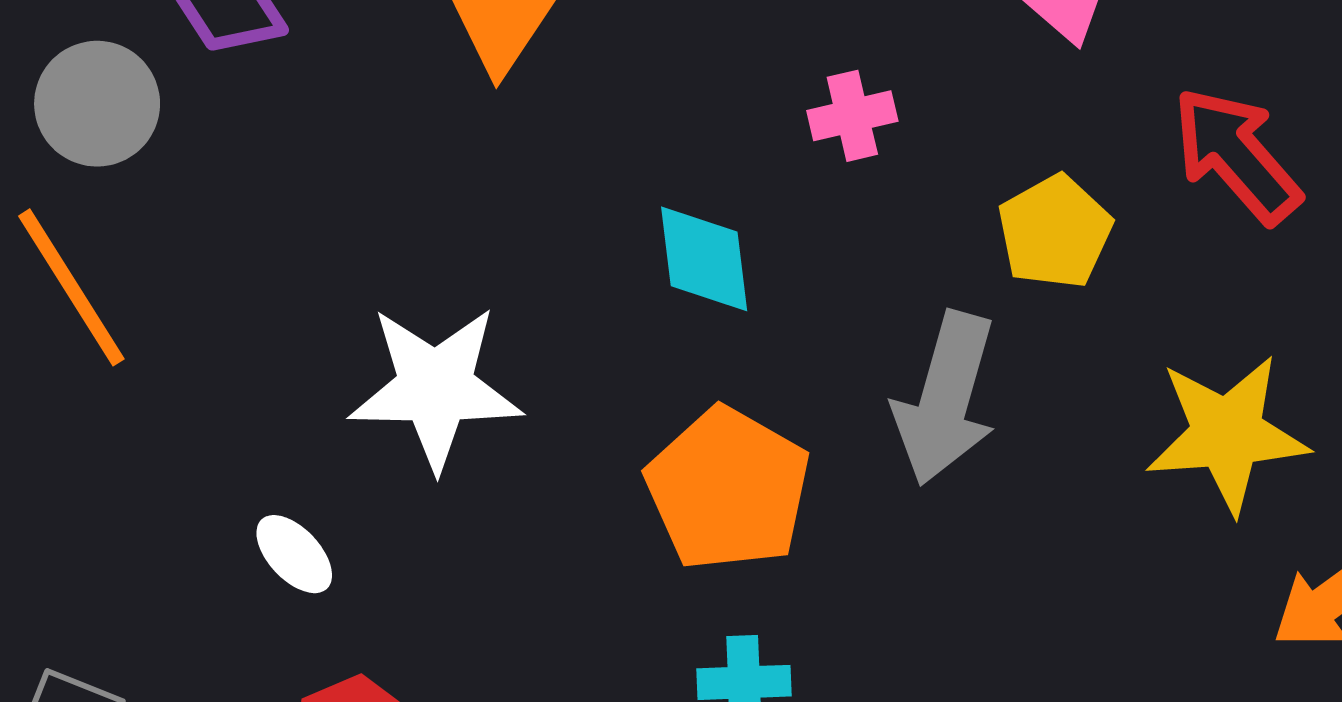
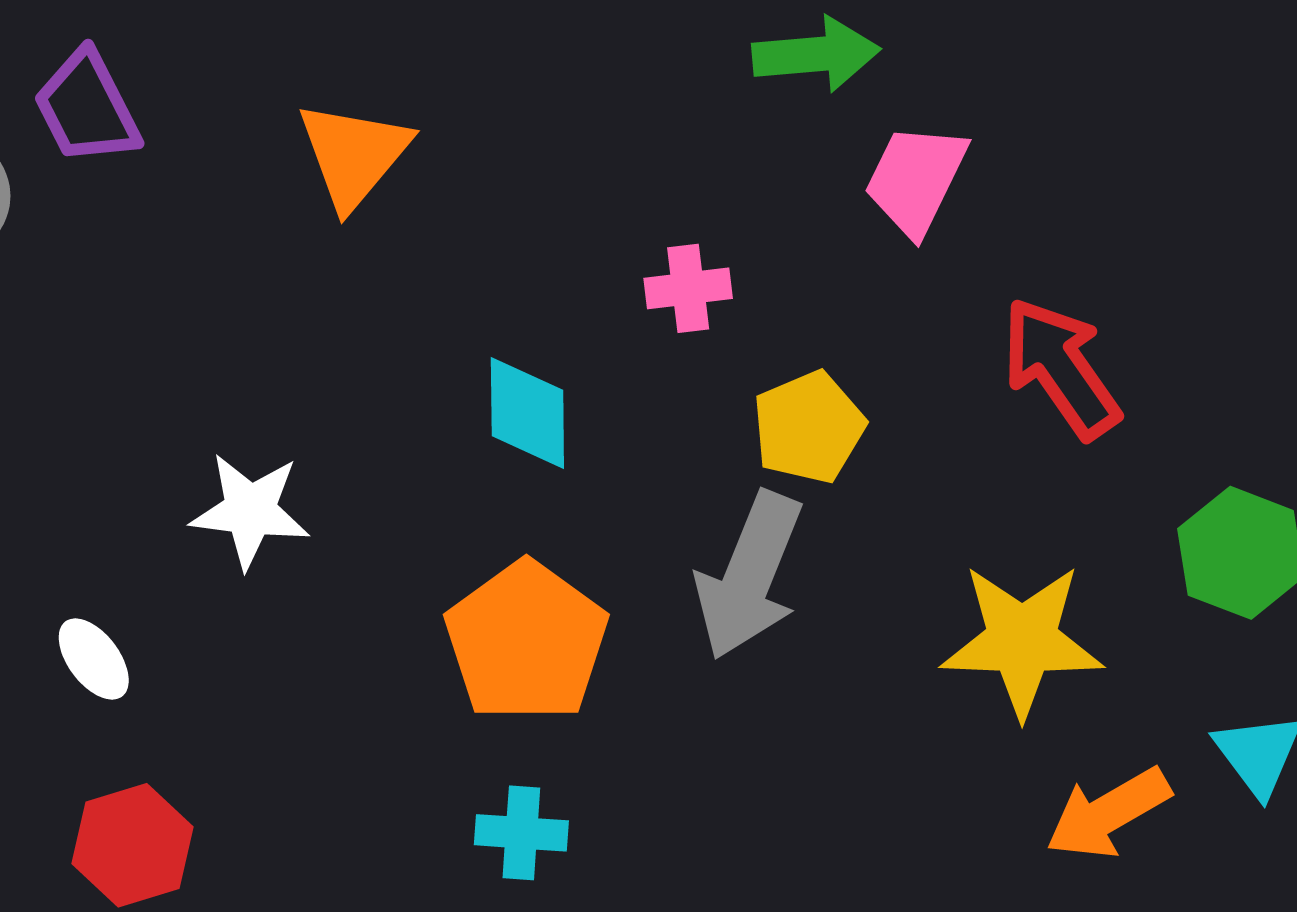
yellow pentagon: (1055, 232) -> (809, 427), moved
white star: (436, 388) -> (250, 511), size x0.7

